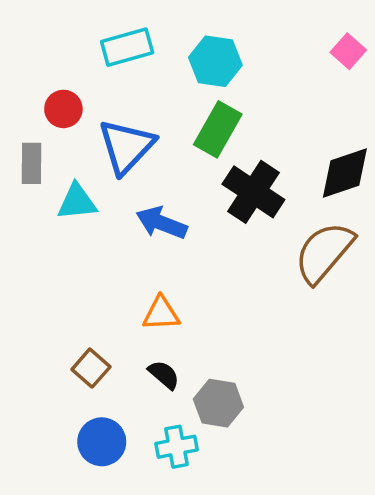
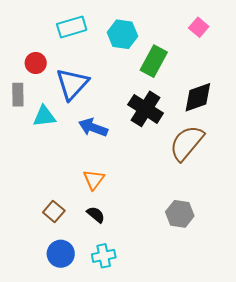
green rectangle: (218, 129) -> (154, 61), moved
orange triangle: (161, 314) -> (94, 180), turned -50
gray hexagon: (218, 403) -> (180, 214), moved

